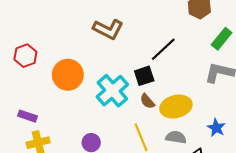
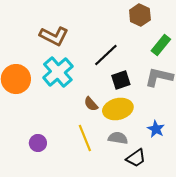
black square: (144, 76) -> (121, 80), moved
cyan cross: (112, 91) -> (58, 72), moved

